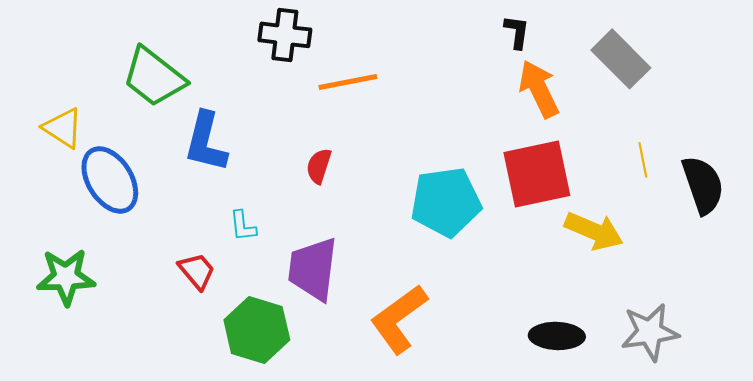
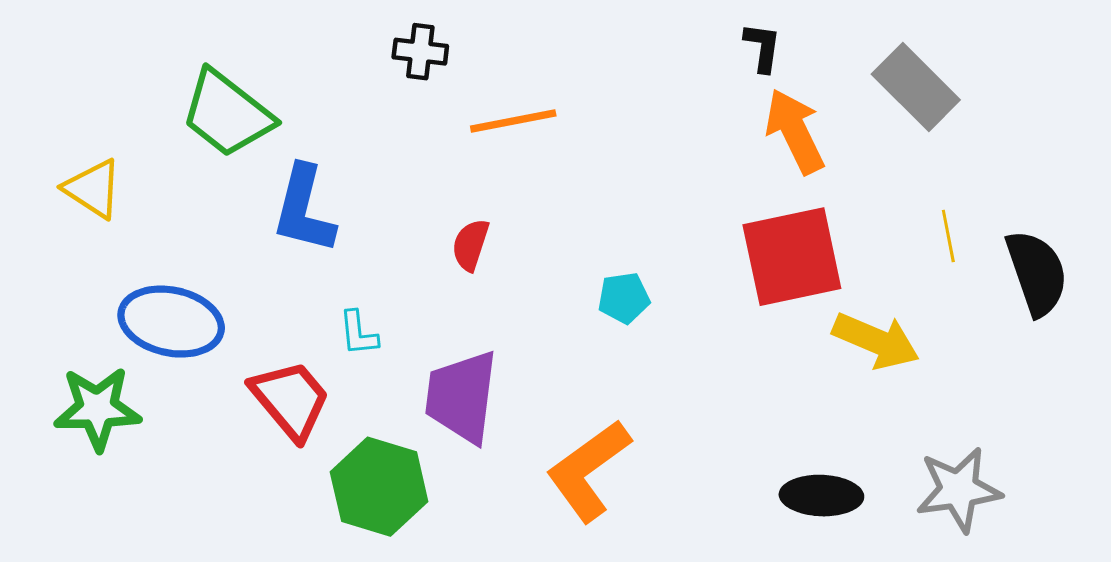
black cross: (285, 35) -> (420, 52), size x0.7
blue ellipse: (110, 180) -> (171, 322), moved, turned -46
cyan pentagon: (446, 202) -> (624, 298), moved, size x0.5
red trapezoid: (197, 271) -> (291, 400), size x1.5

